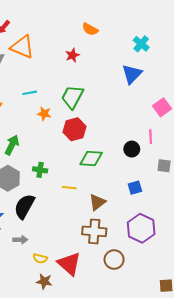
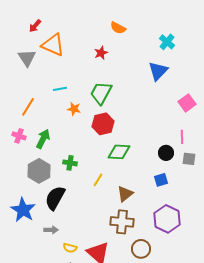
pink line: (151, 137) -> (182, 137), moved
black circle: (132, 149) -> (166, 153), moved
yellow line: (69, 188) -> (98, 180), turned -64

